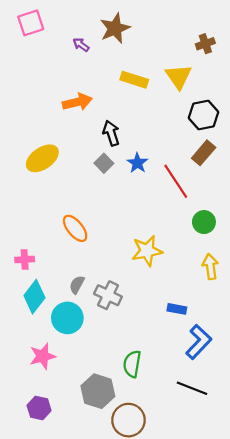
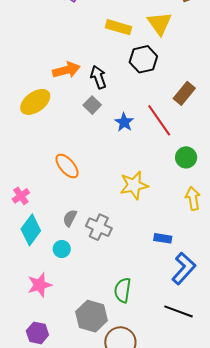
orange arrow: (77, 102) -> (66, 70), moved
black hexagon: (203, 115) -> (143, 59), moved
blue star: (137, 163) -> (124, 122), moved
pink cross: (25, 260) -> (21, 196), turned -30
cyan circle: (67, 318) -> (62, 249), size x0.6

